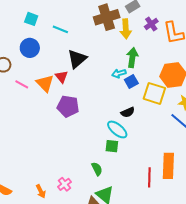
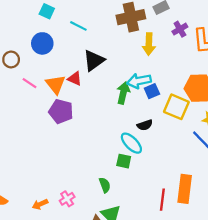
yellow arrow: (126, 29) -> (149, 44), moved
green arrow: (132, 58) -> (123, 93), moved
cyan arrow: (119, 73) -> (139, 81), size x1.5
red triangle: (61, 77) -> (75, 79), turned -32
purple pentagon: (68, 106) -> (61, 111), moved
orange arrow: (41, 191) -> (40, 204), turned 88

